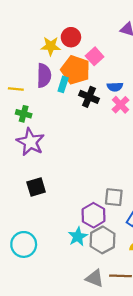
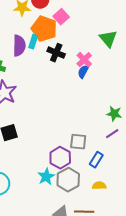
purple semicircle: (44, 75) -> (19, 46), moved
blue semicircle: (115, 87) -> (83, 72), moved, turned 120

